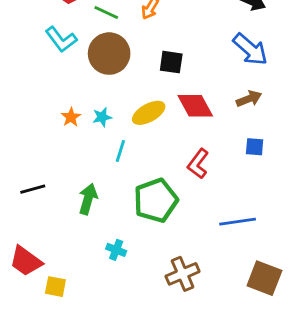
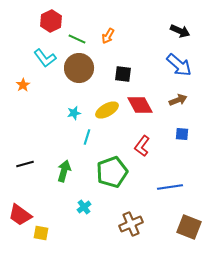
orange star: (71, 117) -> (23, 85), moved
cyan cross: (116, 250) -> (84, 207), turned 32

